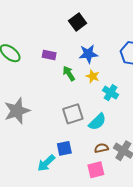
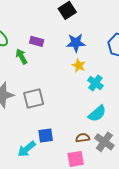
green arrow: (69, 73) -> (21, 56), moved
gray square: (73, 114) -> (34, 99), moved
cyan semicircle: (97, 122) -> (97, 114), moved

